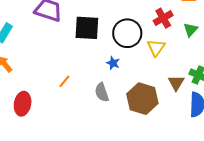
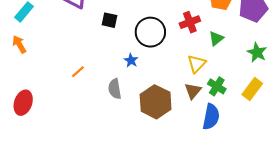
black square: (87, 28) -> (110, 20), size x0.6
yellow triangle: (156, 48) -> (197, 64), moved
red ellipse: (23, 104) -> (23, 103), moved

